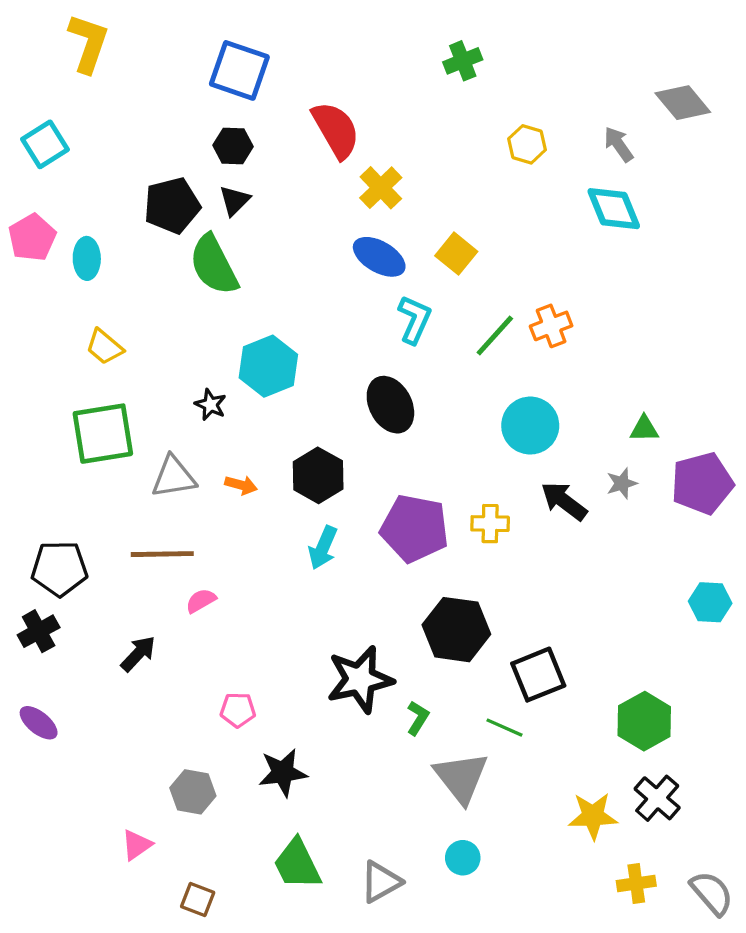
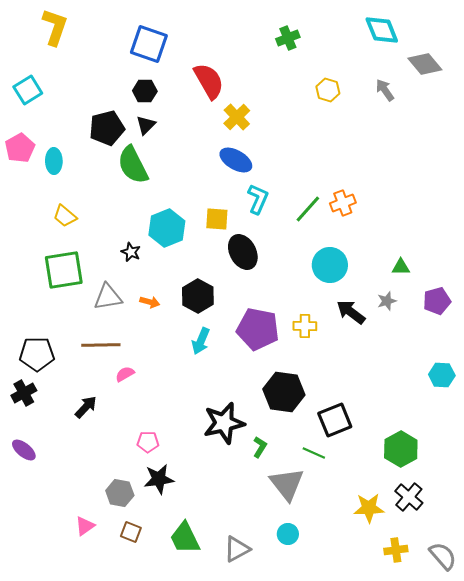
cyan diamond: (614, 209) -> (382, 30), moved
yellow square: (456, 254) -> (217, 219), moved, turned -35
purple pentagon: (702, 483) -> (437, 301), size x0.7
black star: (283, 773) -> (159, 479), moved
brown square: (198, 900) -> (131, 532), moved

